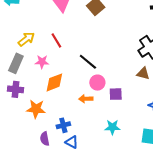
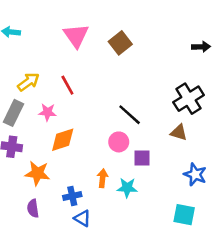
black line: (88, 62) -> (130, 115), moved
orange arrow: (86, 99) -> (103, 178), moved, turned 96
cyan star: (112, 127) -> (127, 188), moved
purple semicircle: (45, 139) -> (33, 208), moved

